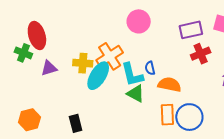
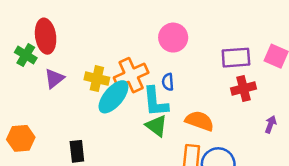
purple triangle: (49, 68) -> (54, 78), turned -30
blue semicircle: (150, 68) -> (168, 82), moved

